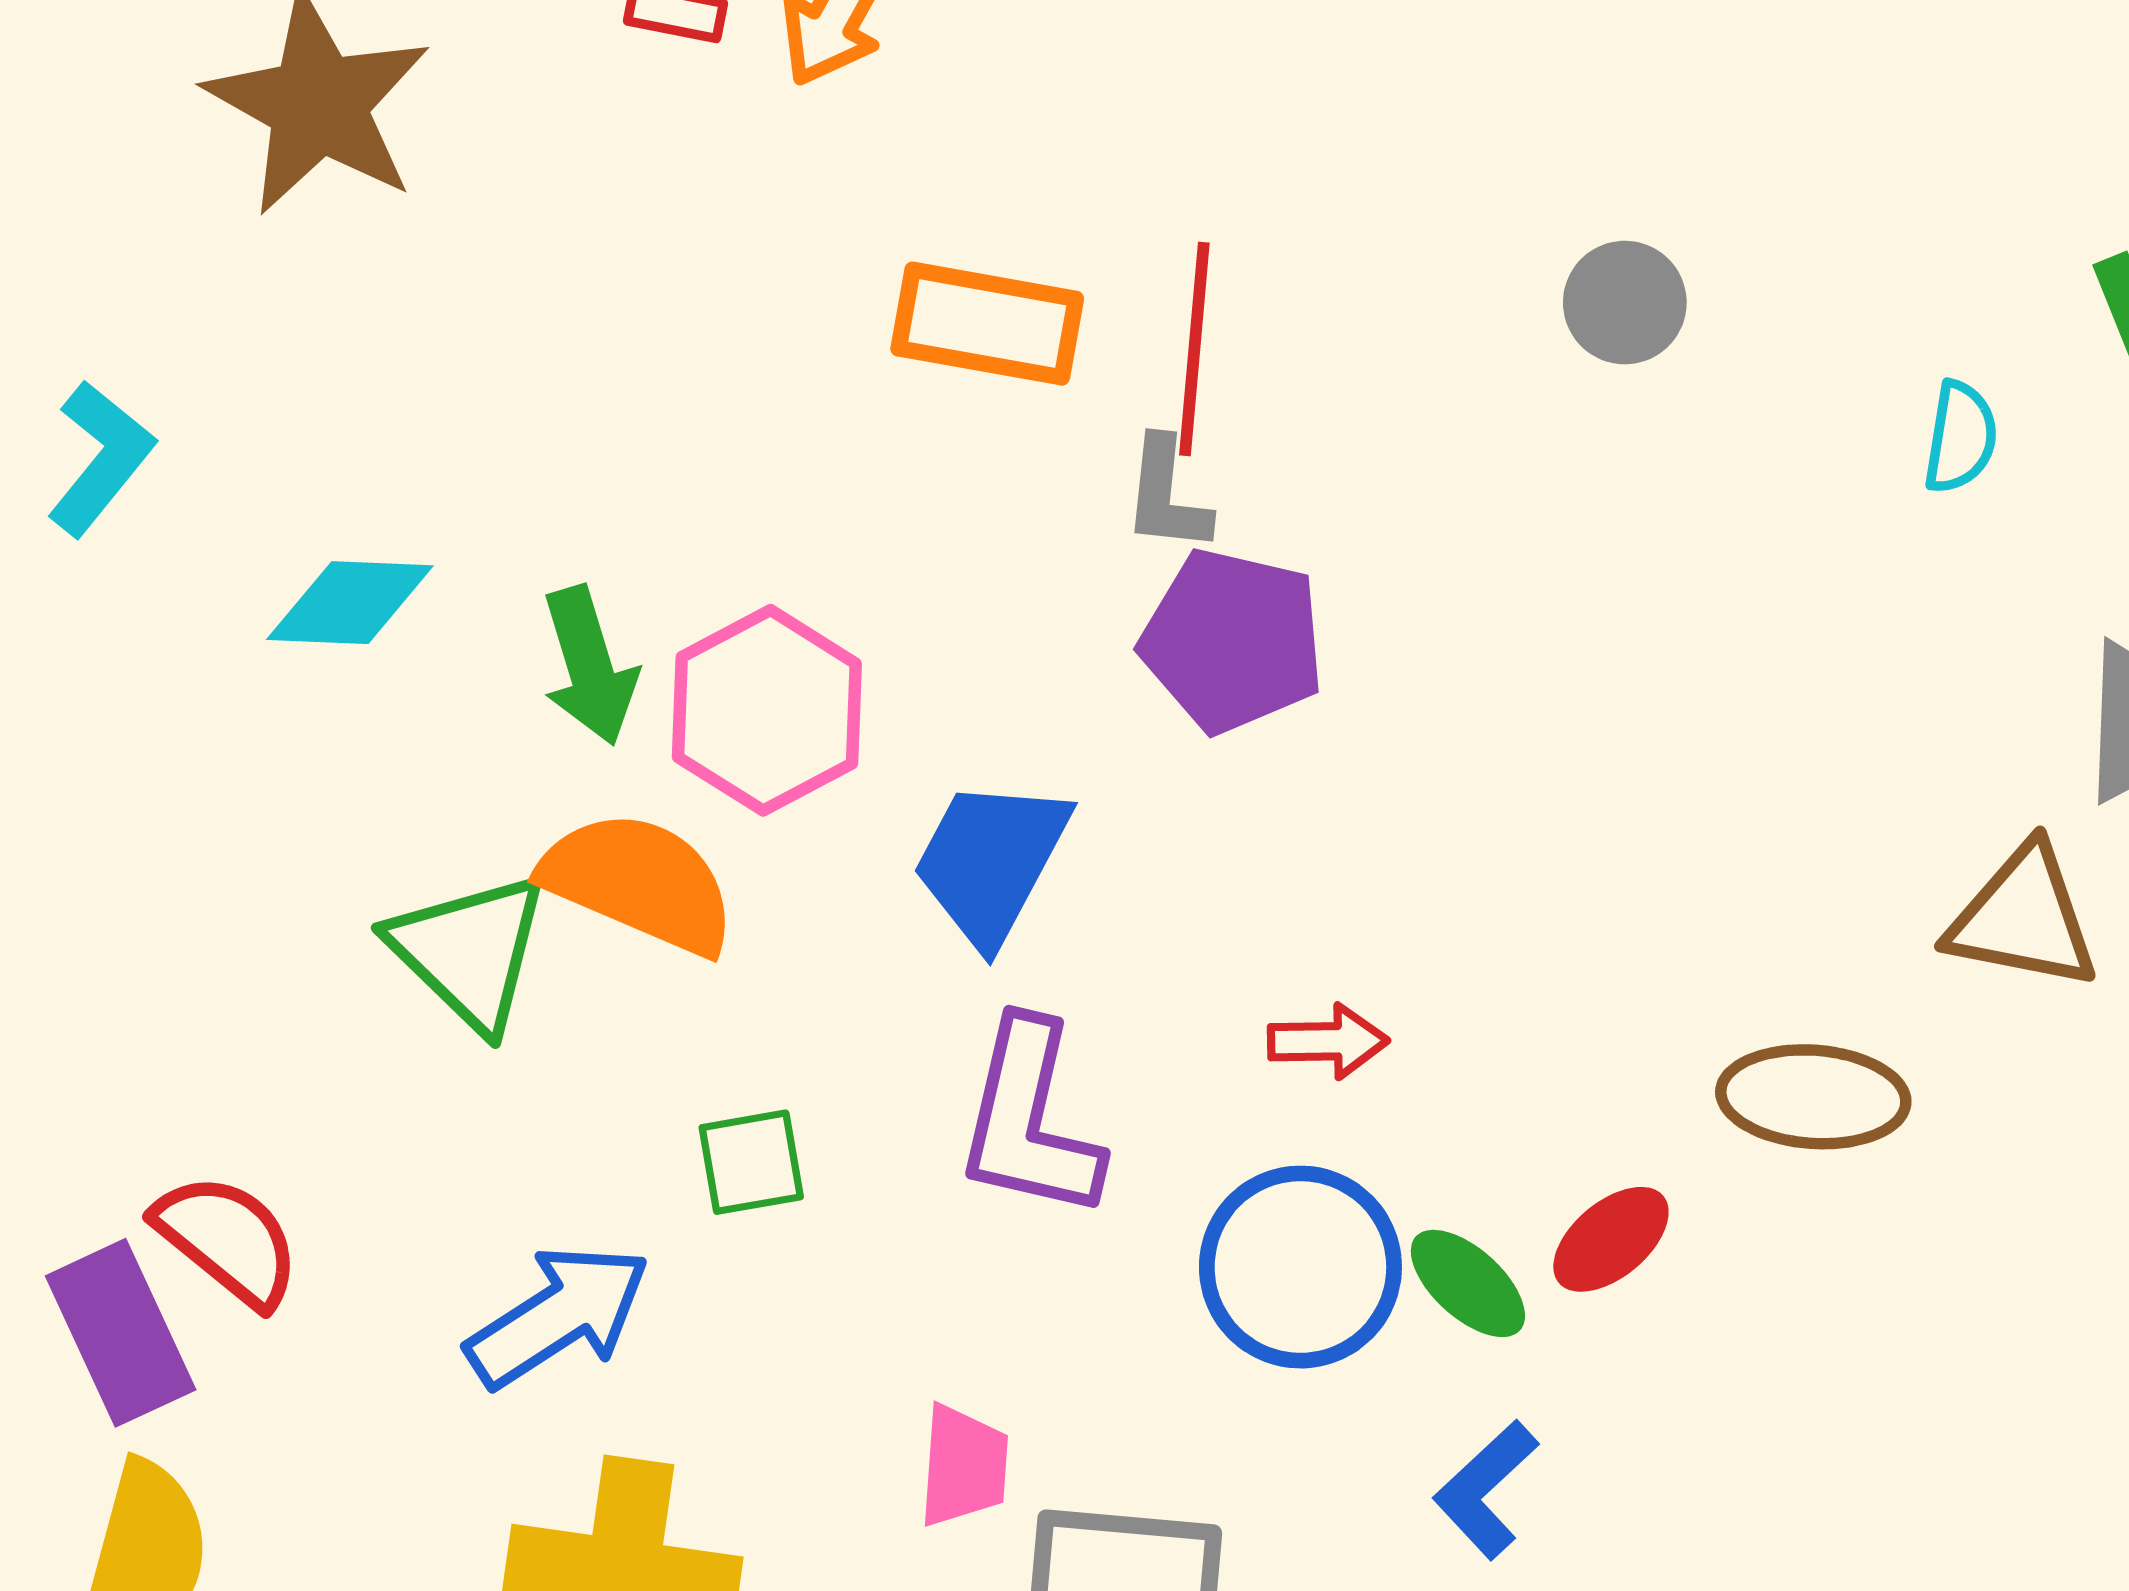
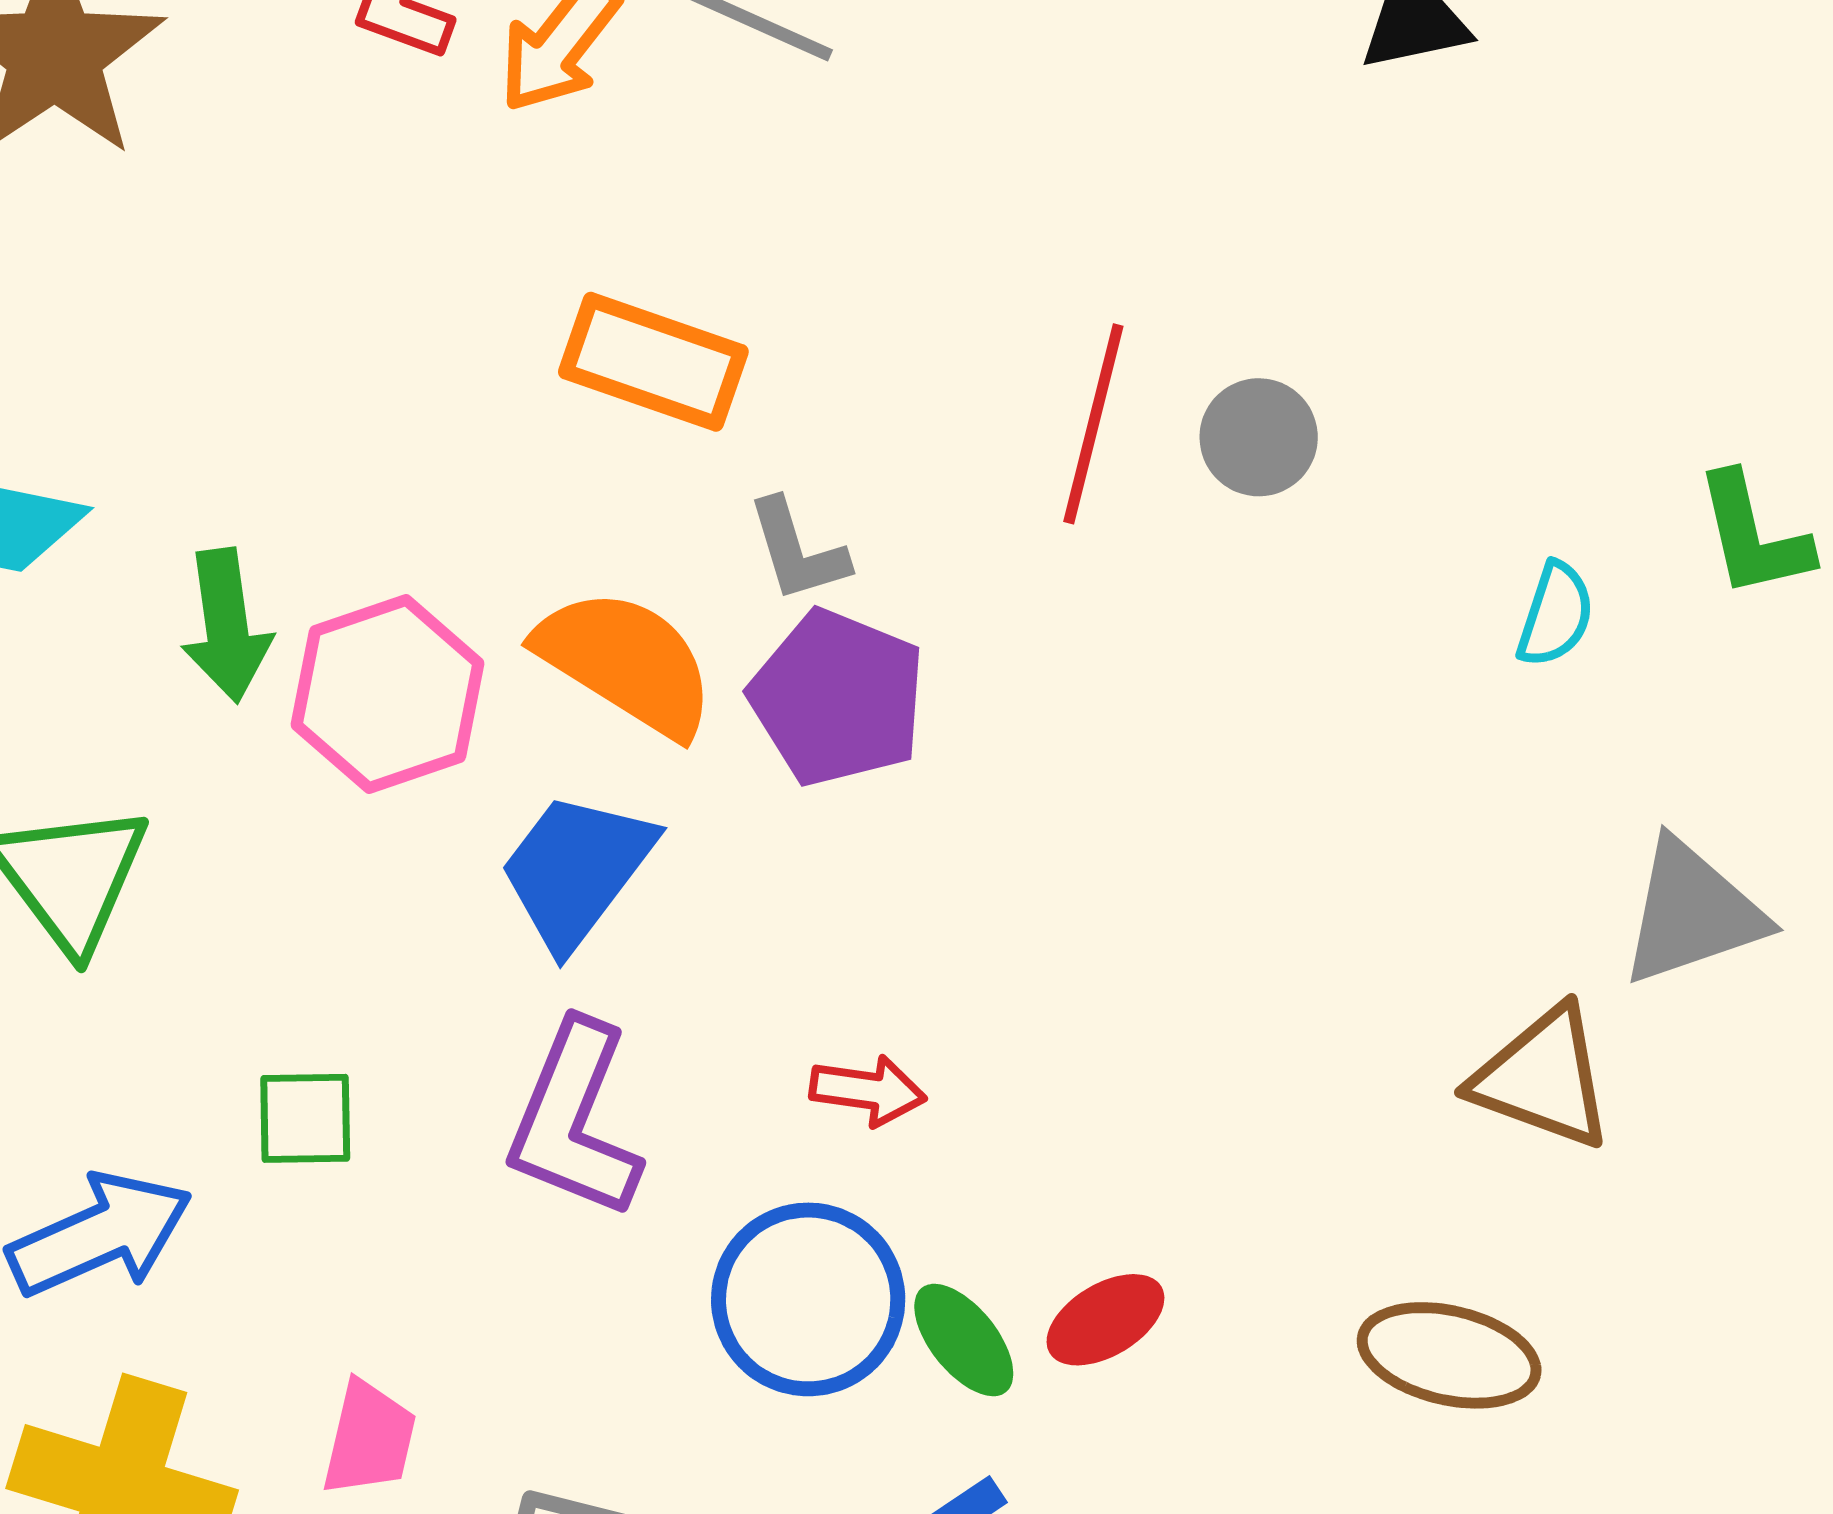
red line: (1194, 349) -> (1093, 424), moved
gray L-shape: (1167, 495) -> (797, 551), turned -32
orange semicircle: (639, 882) -> (626, 662), moved
brown ellipse: (1813, 1097) -> (1449, 1355), moved
pink trapezoid: (964, 1466) -> (369, 1438), moved

